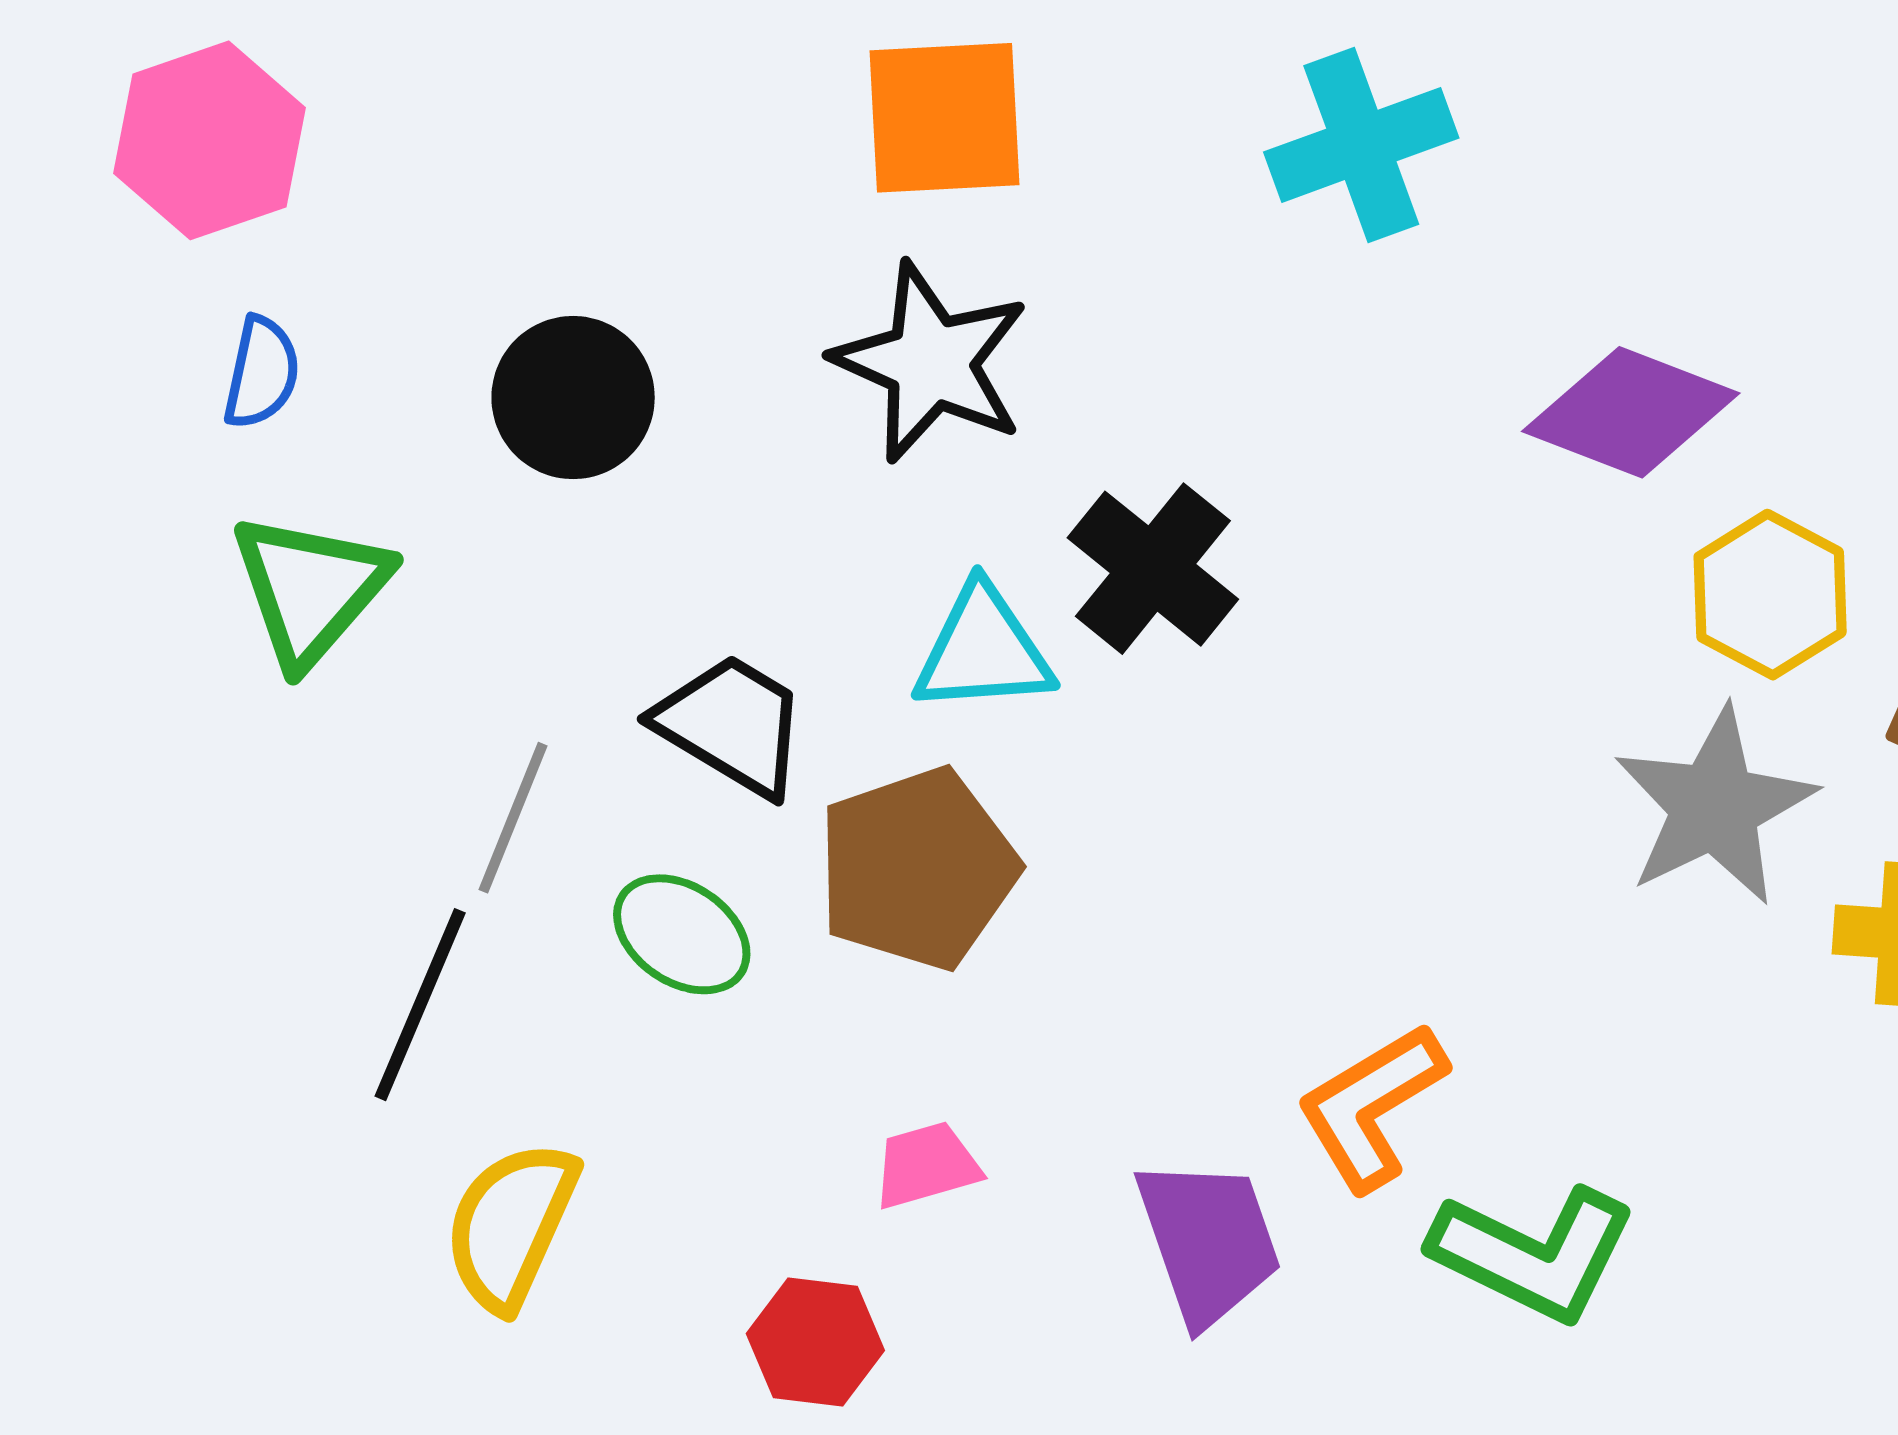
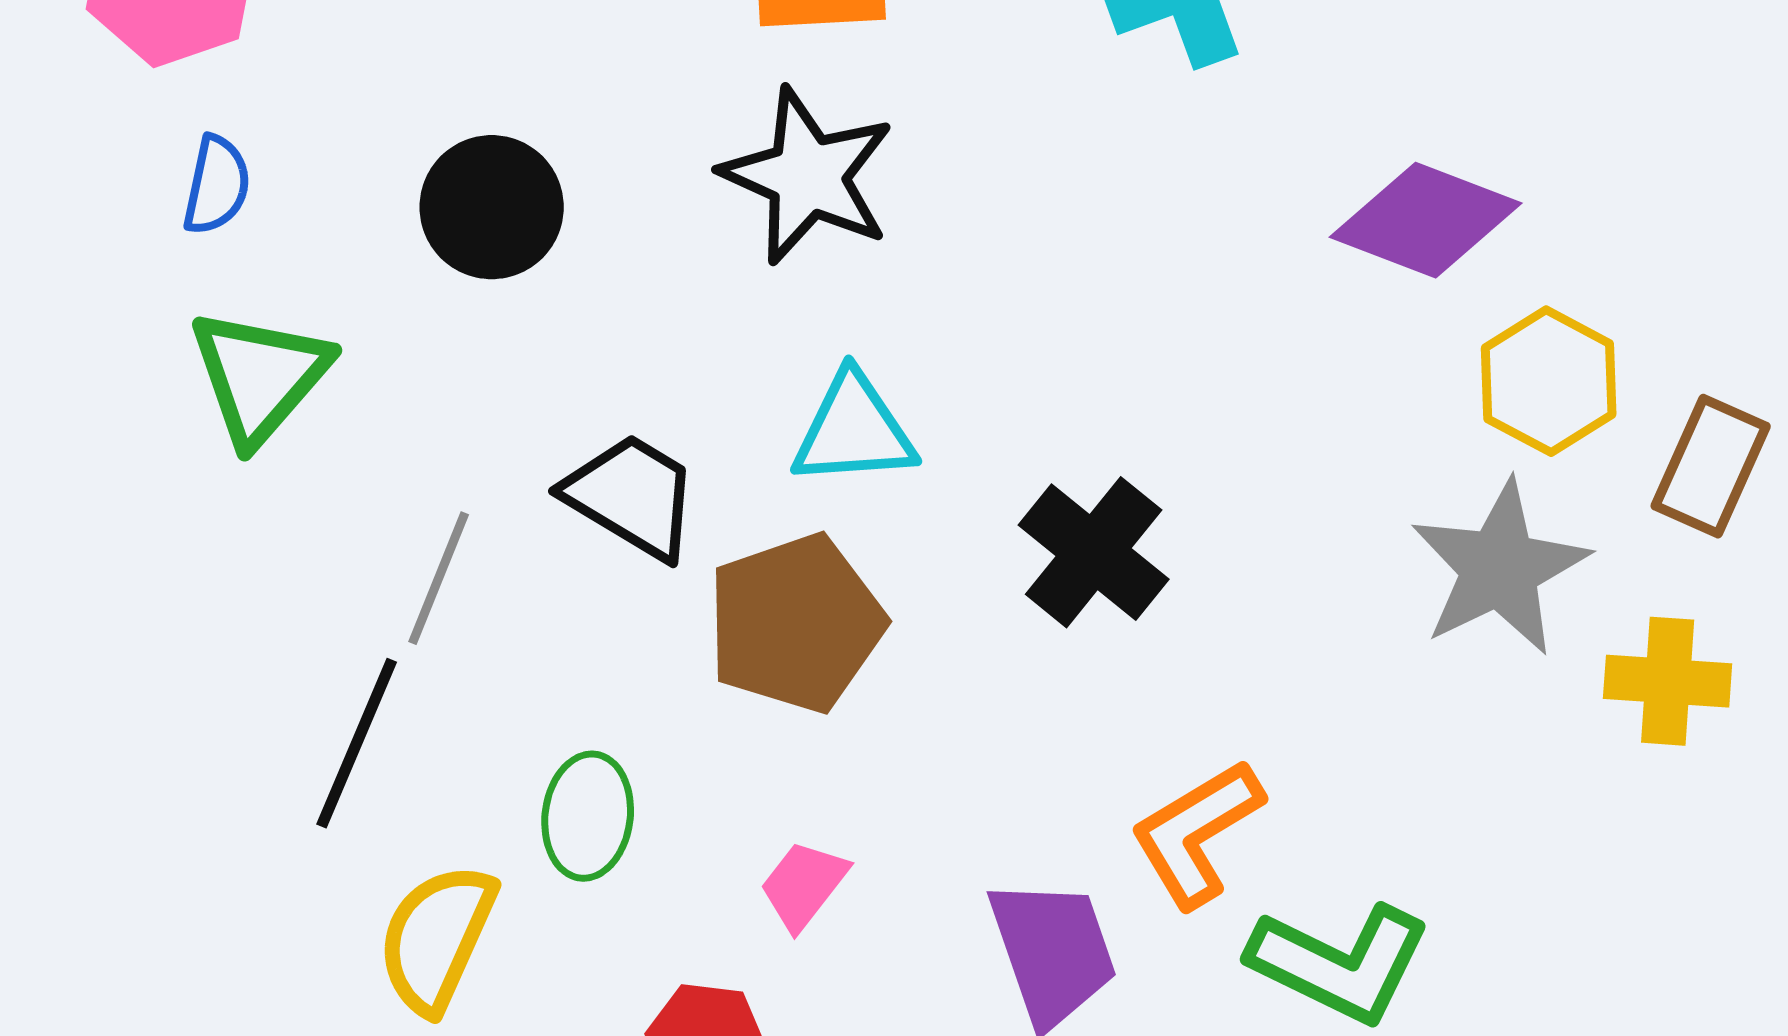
black cross: (1153, 569) -> (1094, 552), moved
green ellipse: (682, 934) -> (588, 816), moved, turned 63
pink trapezoid: (926, 1165) -> (804, 885), turned -36

